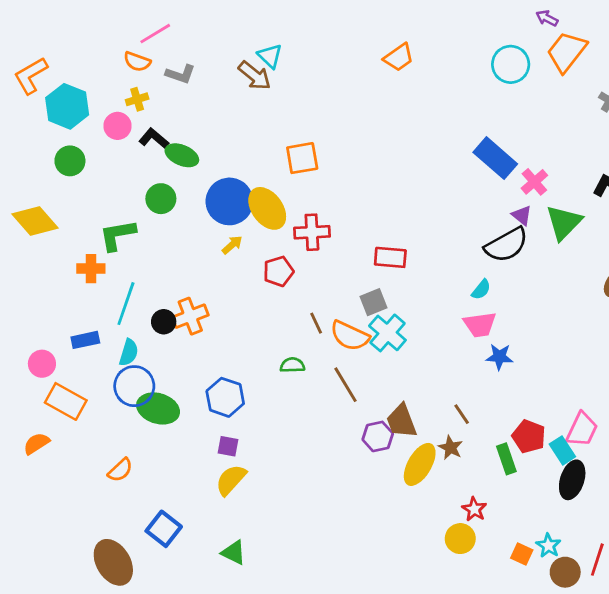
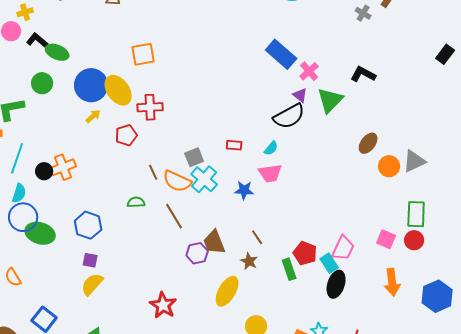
red rectangle: (390, 257) -> (234, 145), moved, size x0.7
blue star: (499, 357) -> (244, 190), moved
yellow ellipse: (420, 464) -> (227, 291), moved
orange semicircle: (120, 470) -> (13, 277), turned 102
red star: (474, 509) -> (163, 305), moved, size x1.5

